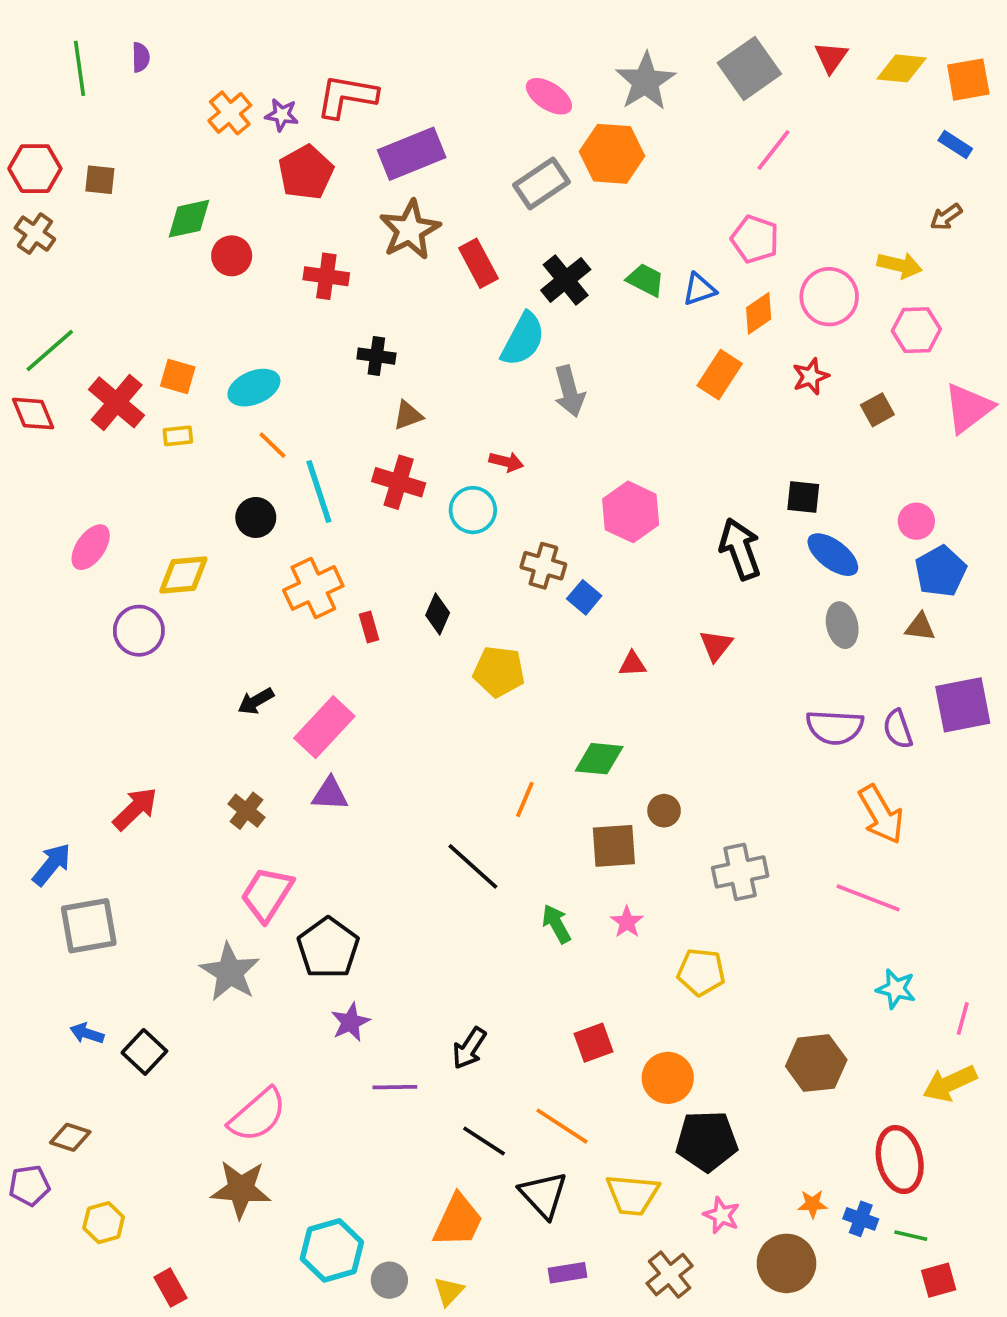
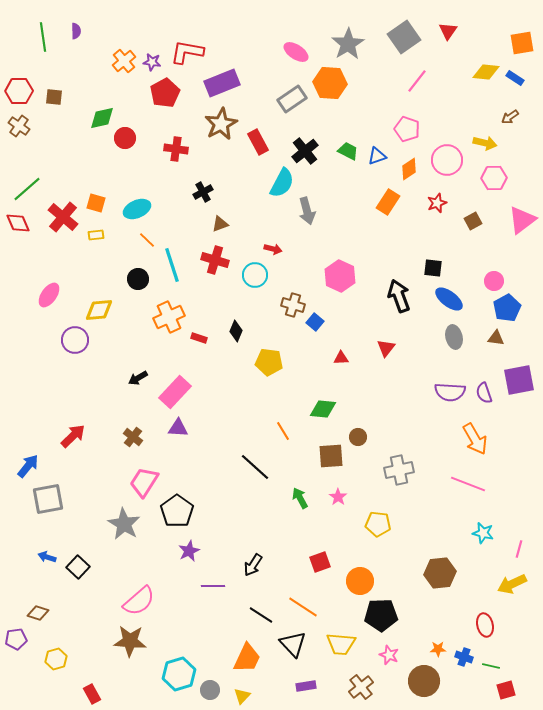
yellow diamond: (902, 68) -> (486, 72), moved
black cross: (376, 356) -> (203, 192), turned -36
red rectangle: (369, 627) -> (199, 338), turned -56
orange line: (525, 800) -> (283, 431), turned -54
red ellipse: (900, 1160) -> (485, 625), size x0.7

